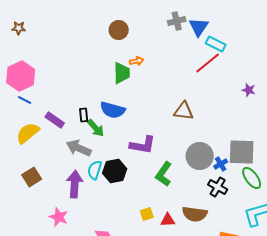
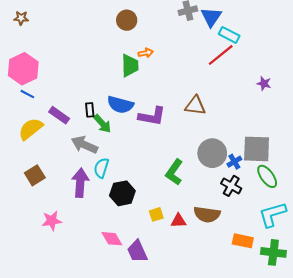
purple L-shape: (143, 145) -> (152, 116), moved
black hexagon: (115, 171) -> (122, 193), moved
pink star: (59, 217) -> (52, 221), moved, turned -30

